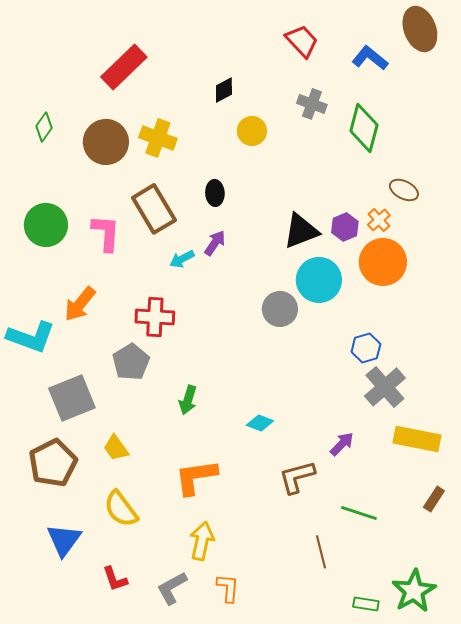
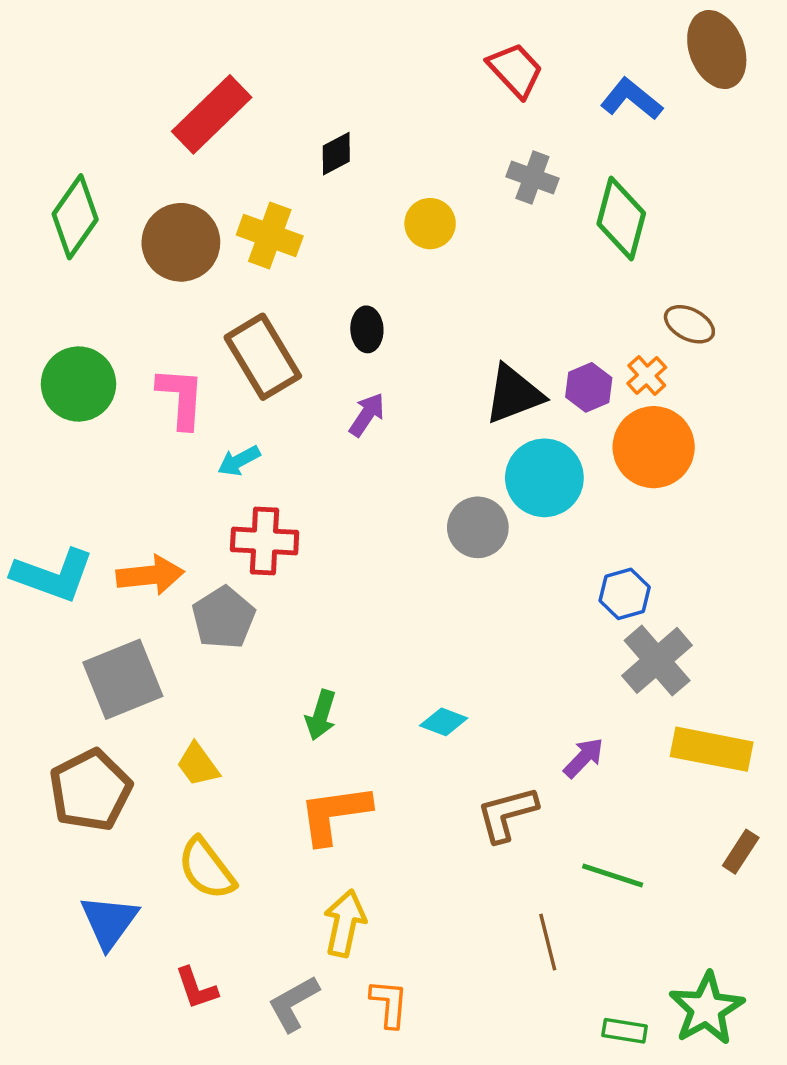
black diamond: (224, 90) -> (336, 154), moved
green diamond: (44, 127) -> (75, 217), size x1.6
cyan arrow: (182, 259) -> (239, 461), moved
orange arrow: (80, 304) -> (150, 575), moved, turned -135
green arrow: (188, 400) -> (321, 715), moved

